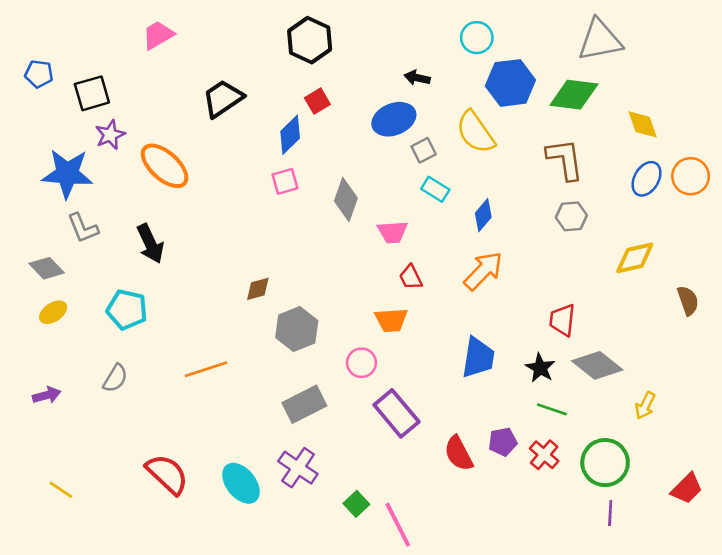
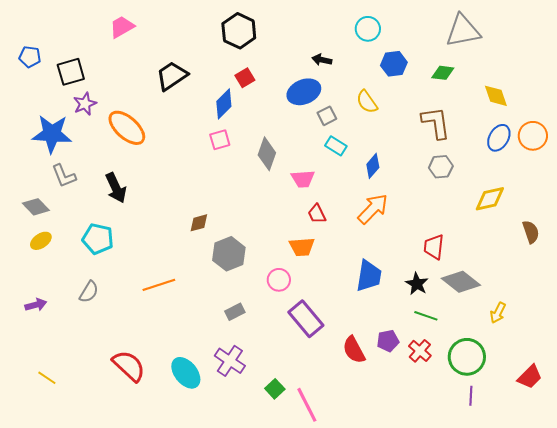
blue hexagon: (510, 83) -> (394, 64), size x0.7
green diamond: (574, 95) -> (443, 73), size x0.6
yellow semicircle: (475, 132) -> (367, 102), size x0.7
gray rectangle: (304, 404) -> (235, 312), size x0.6

